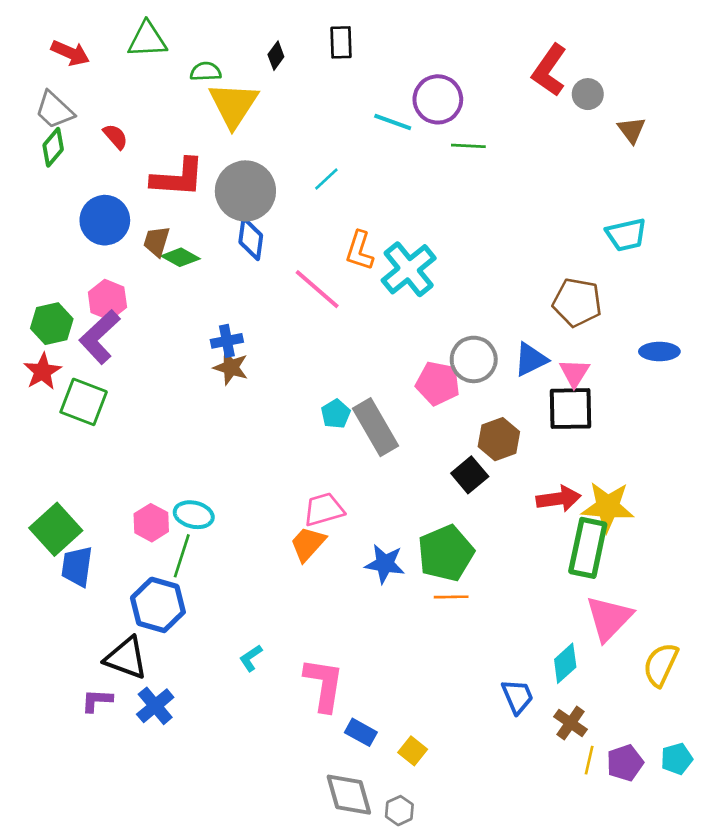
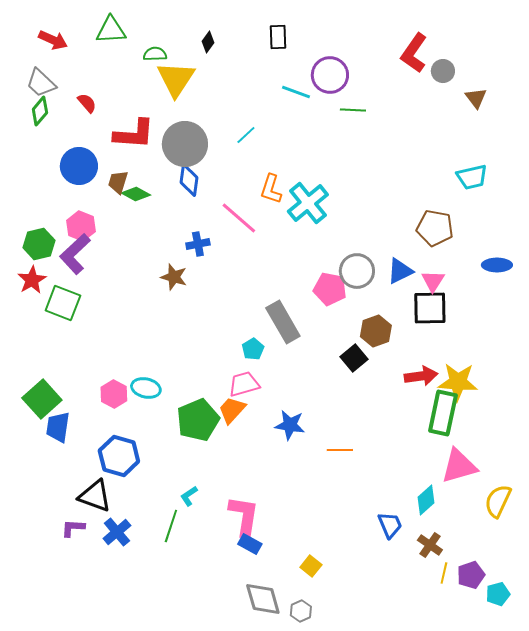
black rectangle: (341, 42) -> (278, 37), moved
blue cross: (227, 341) -> (198, 244), moved
cyan pentagon: (336, 414) -> (253, 349), moved
green pentagon: (446, 553) -> (198, 420), moved
green line: (182, 556) -> (171, 526), moved
pink triangle: (609, 618) -> (459, 466), turned 30
blue rectangle: (361, 732) -> (250, 544), moved
cyan pentagon: (677, 759) -> (498, 594), moved

